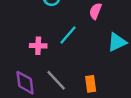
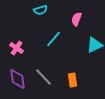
pink cross: (38, 46) -> (17, 48), moved, turned 32

